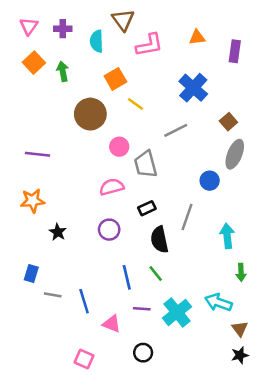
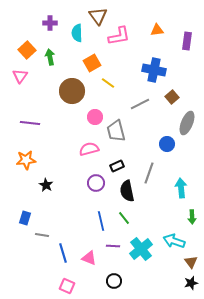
pink triangle: (29, 26) -> (20, 76), moved
blue cross: (193, 88) -> (154, 70), turned -30
brown square: (228, 122) -> (172, 97), moved
purple circle: (109, 230) -> (96, 183), moved
blue line: (84, 301) -> (63, 253), moved

